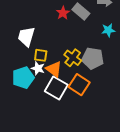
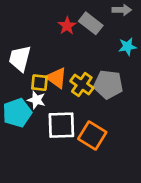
orange triangle: (54, 69) -> (56, 78), moved
orange square: (79, 85) -> (92, 136), moved
white square: (56, 88) -> (61, 125), turned -30

